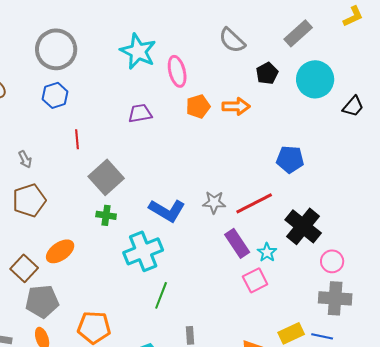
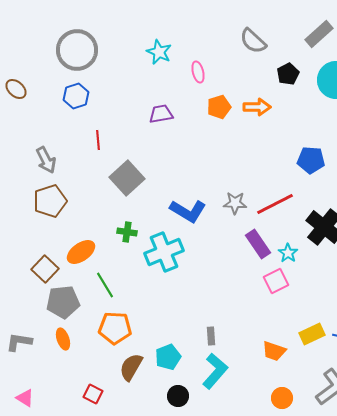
cyan star: (138, 51) -> (159, 52), size x0.7
pink ellipse: (177, 71) -> (198, 72), size x0.7
gray arrow: (25, 159) -> (46, 160), size x1.5
green cross: (106, 215) -> (127, 232), moved
green line: (161, 295) -> (105, 285), moved, turned -52

